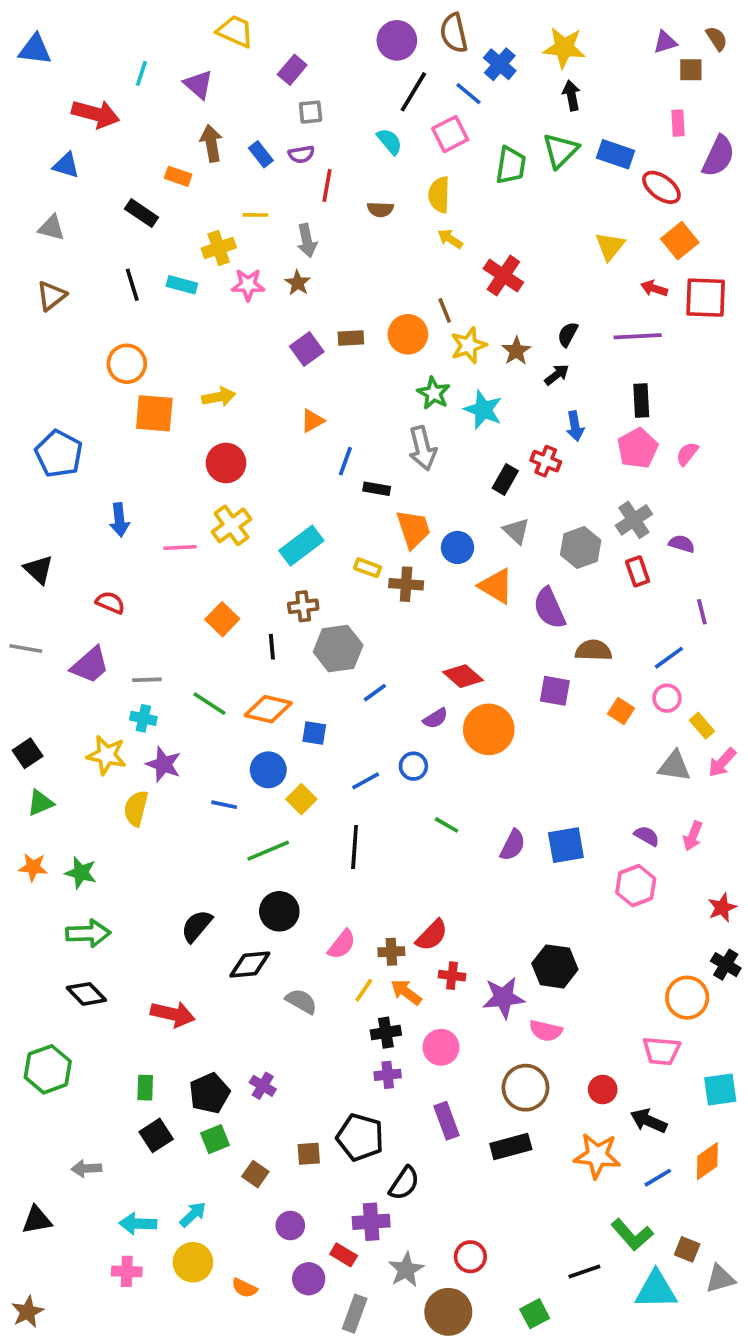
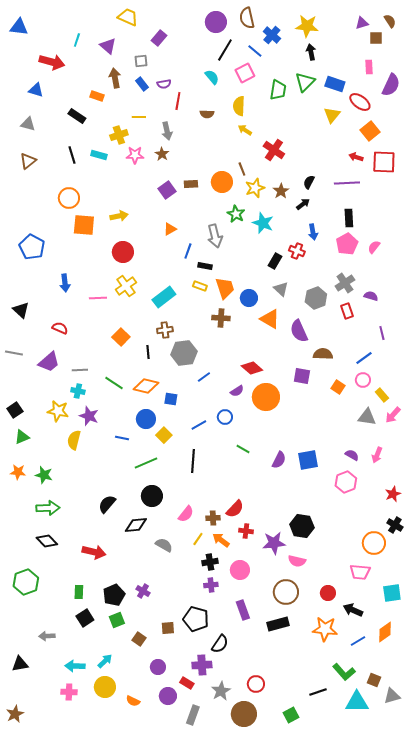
gray square: (311, 112) -> (141, 61), moved
yellow triangle: (610, 246) -> (332, 115), moved
gray arrow: (423, 448) -> (215, 236), moved
yellow rectangle: (367, 568) -> (200, 286), moved

